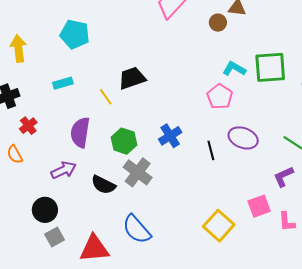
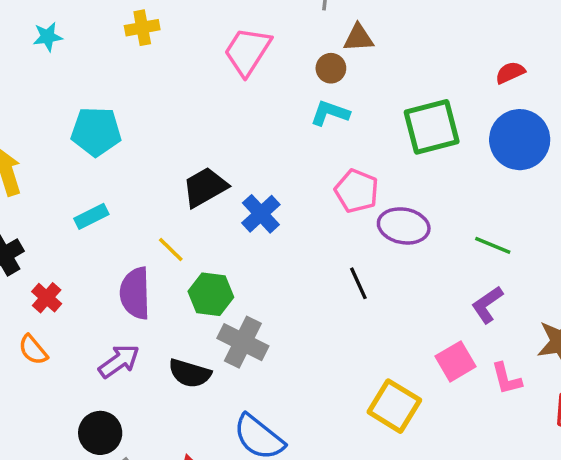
cyan L-shape: (234, 69) -> (330, 113), moved
yellow line: (106, 97) -> (171, 249), moved
blue cross: (170, 136) -> (261, 214), moved
purple ellipse: (243, 138) -> (404, 226), moved

